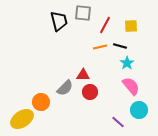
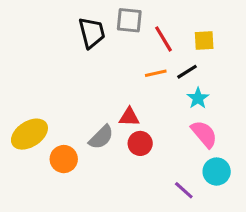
red line: (105, 25) -> (164, 39), turned -60
black line: (120, 46) -> (187, 72), turned -48
yellow ellipse: (22, 119) -> (29, 134), moved

